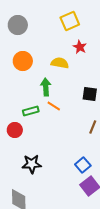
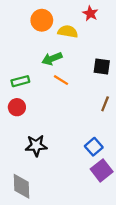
orange circle: (23, 61) -> (42, 20), moved
green arrow: (46, 87) -> (52, 59), turned -108
green rectangle: (31, 111) -> (20, 81), moved

